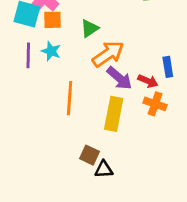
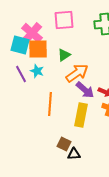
orange square: (52, 20) -> (38, 49), size x1.5
purple line: (28, 55) -> (21, 74), turned -30

